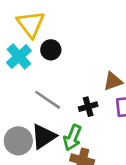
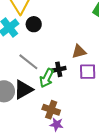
green arrow: (72, 138) -> (47, 78), moved

